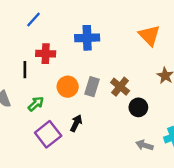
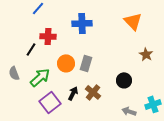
black line: (25, 70) -> (31, 49), turned 32
brown cross: (120, 87) -> (93, 92), moved
green arrow: (36, 104) -> (40, 77), size x1.5

